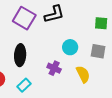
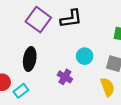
yellow semicircle: (83, 74) -> (107, 87), moved
cyan rectangle: (24, 85) -> (21, 91), moved

